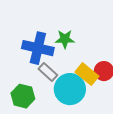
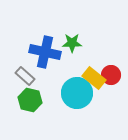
gray rectangle: (48, 72) -> (25, 76), moved

